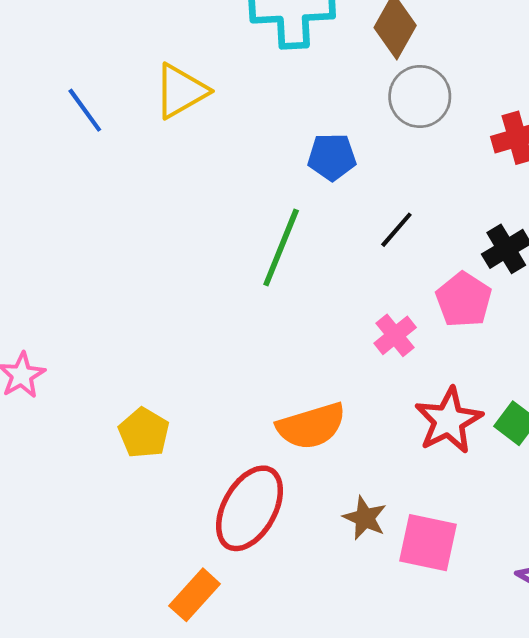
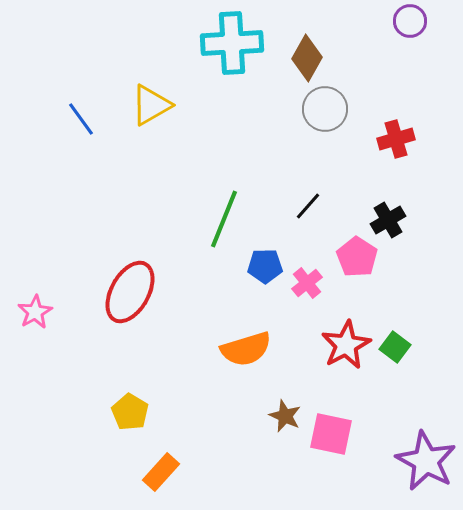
blue pentagon: (332, 157) -> (265, 266), moved
yellow pentagon: (144, 433) -> (130, 412), moved
red ellipse: (250, 508) -> (130, 292), moved

